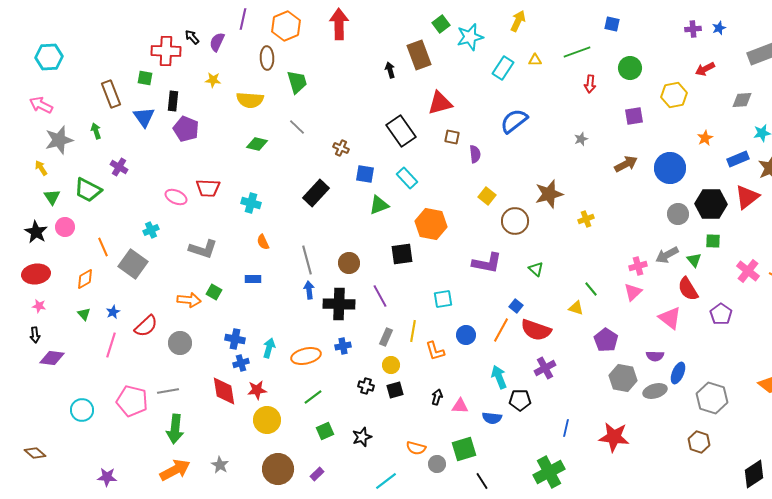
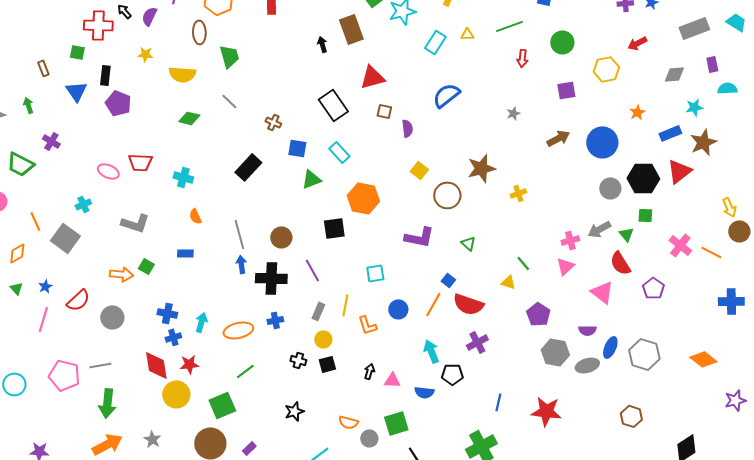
brown rectangle: (111, 94) -> (43, 68), size x0.6
gray hexagon: (712, 398) -> (644, 354), moved
yellow circle: (267, 420) -> (176, 394), moved
green square: (325, 431) -> (222, 405), moved, size x1.5

